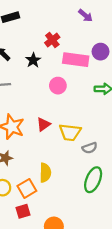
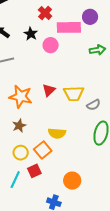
pink circle: (58, 86) -> (51, 45), moved
yellow semicircle: (45, 173) -> (57, 133), turned 102
red square: (23, 211) -> (34, 171), moved

